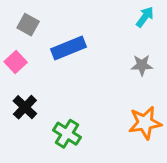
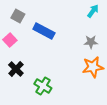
blue rectangle: (69, 48) -> (44, 31), turned 50
orange star: (145, 123) -> (93, 67), moved

